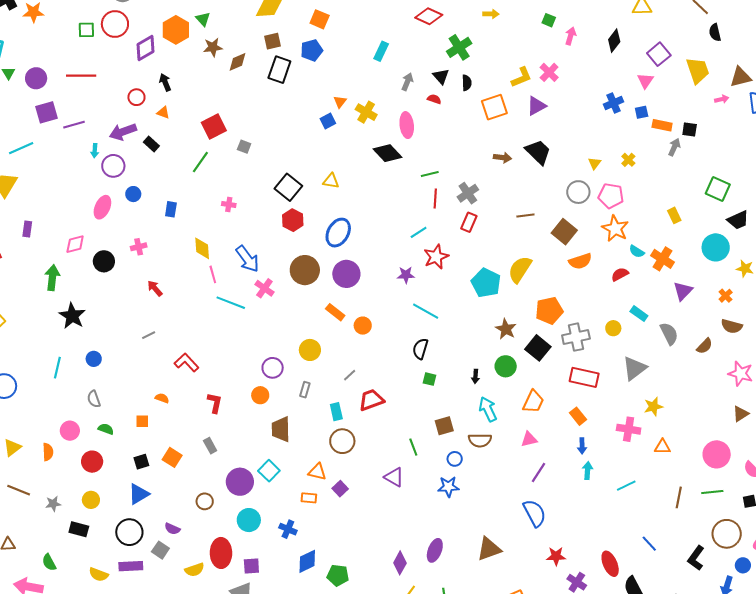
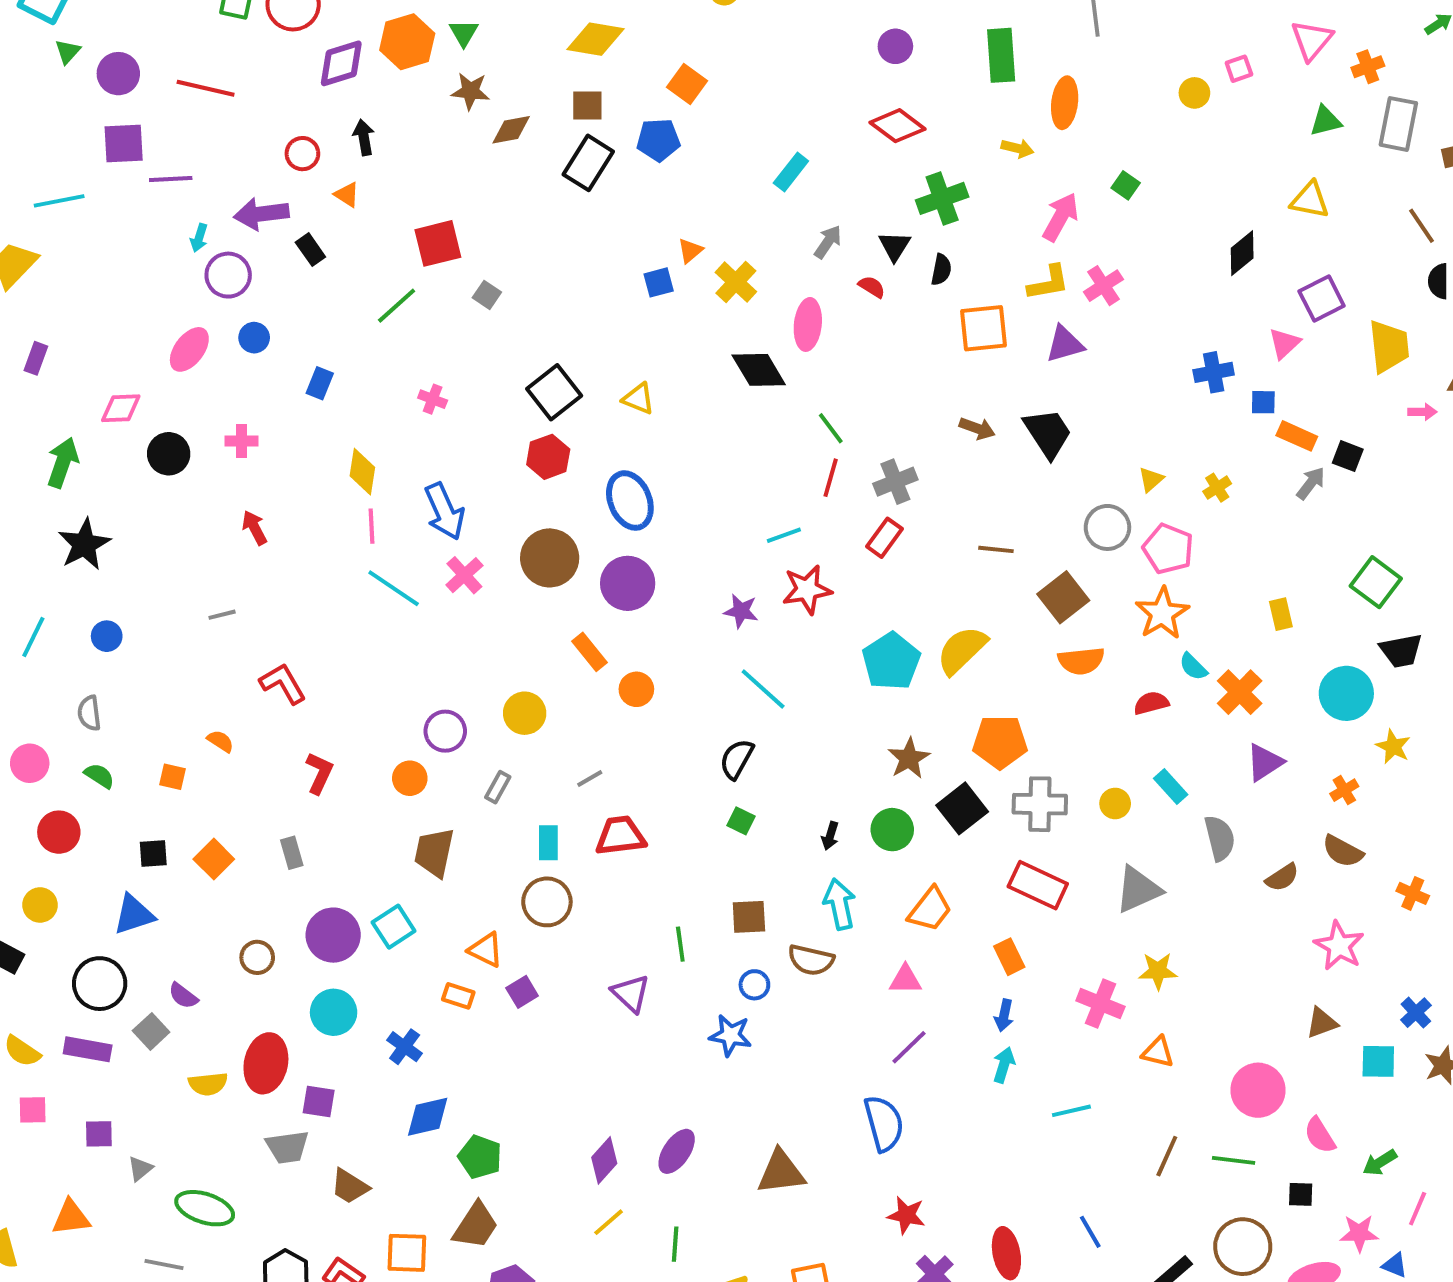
pink arrow: (571, 36) -> (1060, 217), moved, size x1.4
green line: (430, 174) -> (831, 428), turned 54
blue ellipse: (338, 233) -> (630, 501), turned -64

